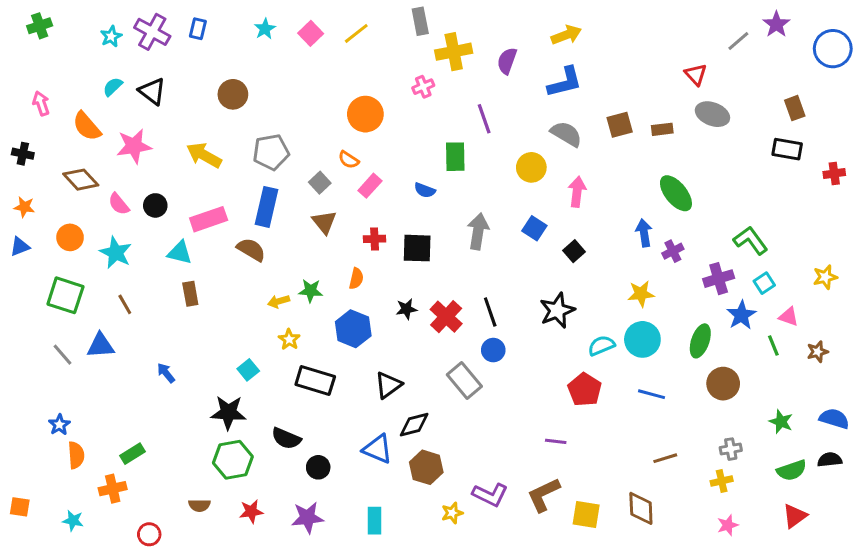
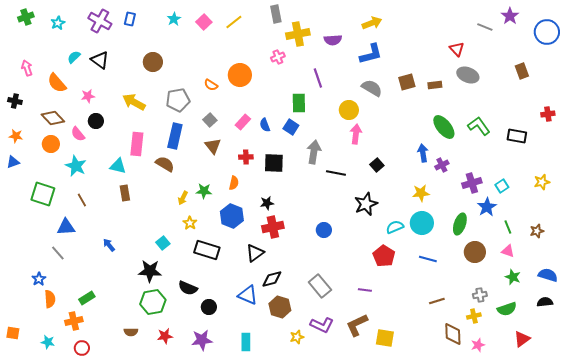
cyan star: (111, 36) -> (58, 23), moved
gray line: (738, 41) -> (485, 27), turned 63
purple semicircle: (507, 61) -> (333, 40), turned -114
pink star: (134, 146) -> (88, 96), size x0.6
black rectangle: (787, 149) -> (517, 136), moved
orange semicircle: (349, 160) -> (211, 85), moved
blue semicircle: (425, 190) -> (265, 125), moved, turned 48
pink arrow: (577, 192) -> (356, 134), moved
black circle: (155, 205) -> (96, 121), moved
pink rectangle: (209, 219) -> (137, 144), turned -65
blue square: (534, 228) -> (291, 127), moved
orange circle: (70, 237) -> (51, 144), moved
green L-shape: (751, 240) -> (479, 126), moved
yellow arrow: (279, 301) -> (183, 198), turned -48
black line: (490, 312) -> (336, 173), moved, turned -60
red cross: (446, 317) -> (273, 227), moved, turned 35
pink triangle: (789, 317) -> (508, 251), moved
gray line: (62, 355) -> (58, 253), moved
gray rectangle: (464, 381) -> (320, 286), moved
green semicircle: (792, 470) -> (507, 309), moved
brown diamond: (641, 508) -> (453, 334), moved
red circle: (149, 534) -> (82, 348), moved

